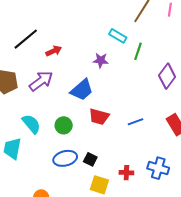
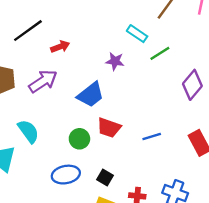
green line: (138, 51) -> (160, 53), turned 36
green circle: (64, 125) -> (79, 139), moved
black square: (90, 159) -> (105, 178), moved

